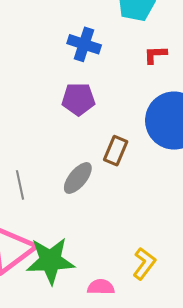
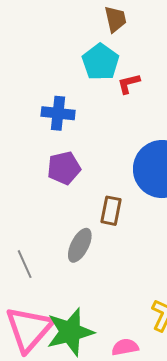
red L-shape: (155, 55) -> (129, 84), moved

